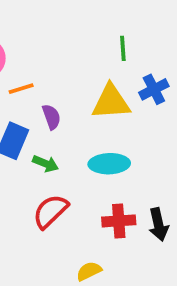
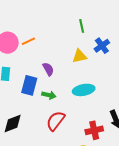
orange line: (21, 89) -> (28, 41), moved
yellow triangle: (111, 102) -> (80, 56), size x0.7
red cross: (119, 221) -> (94, 130), moved

